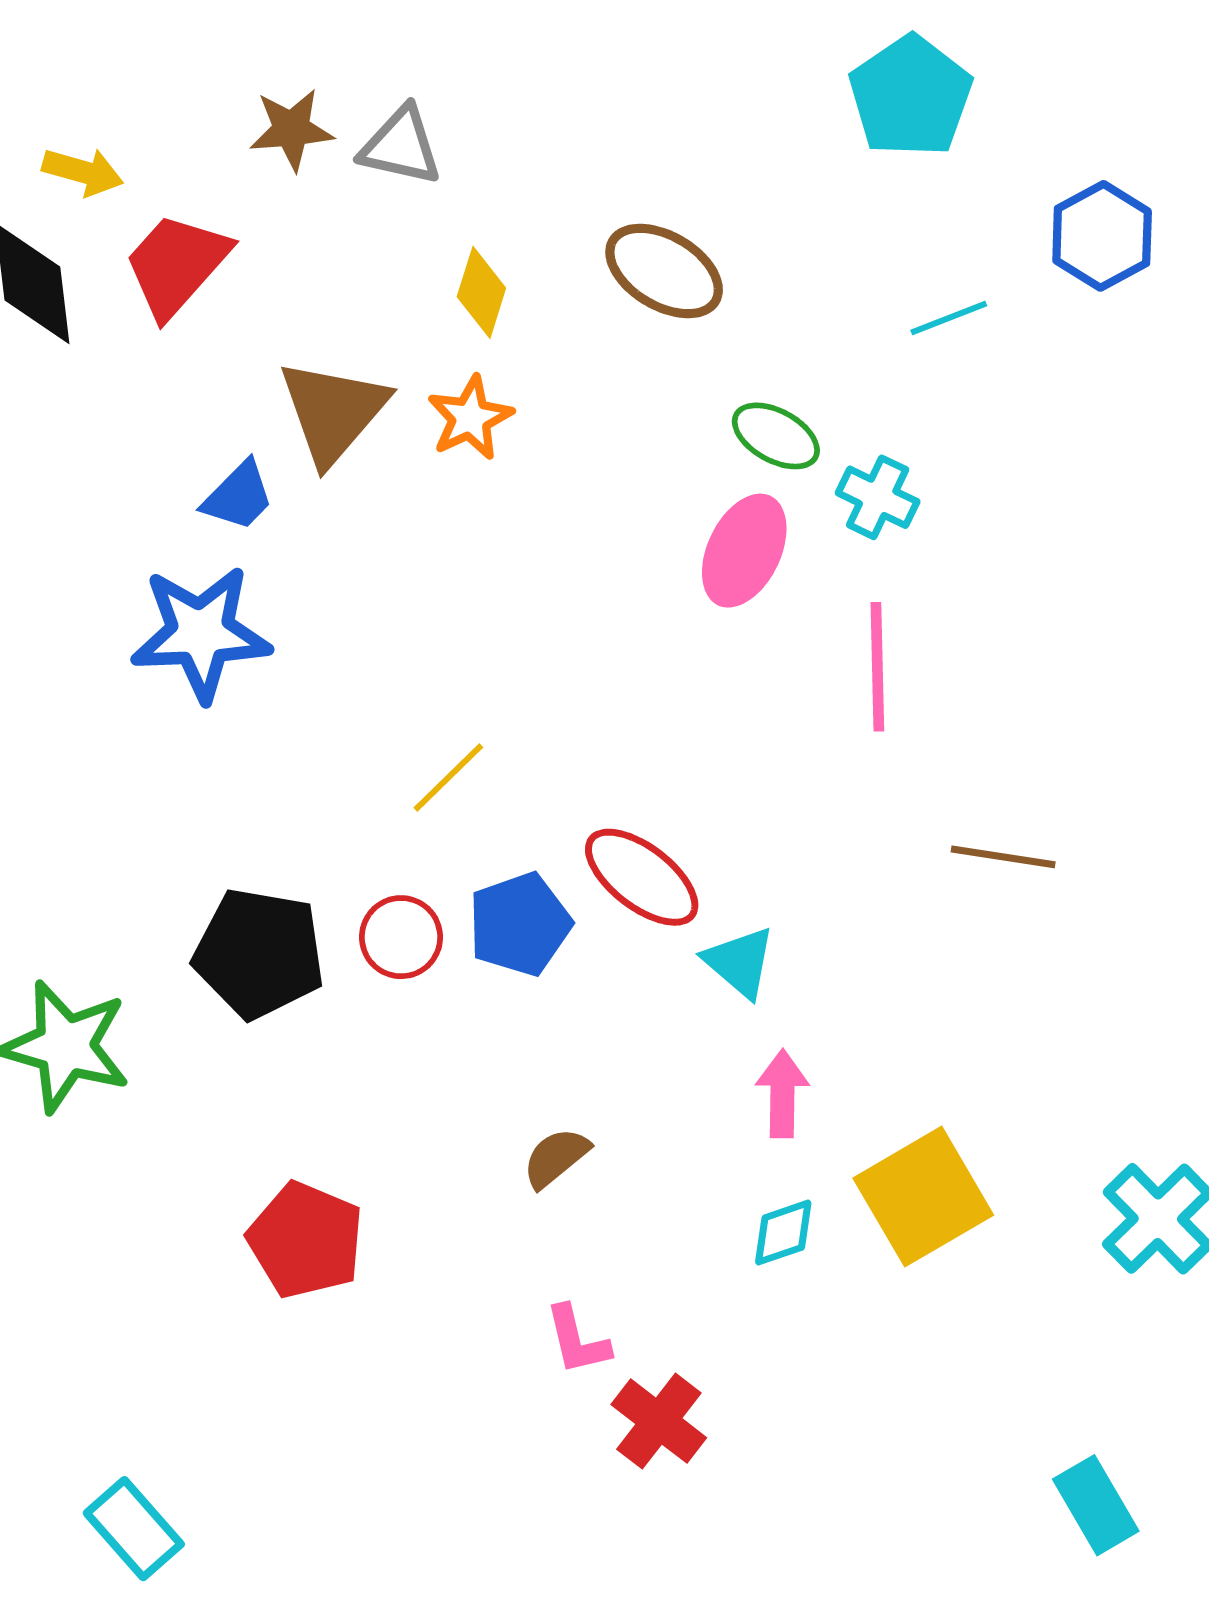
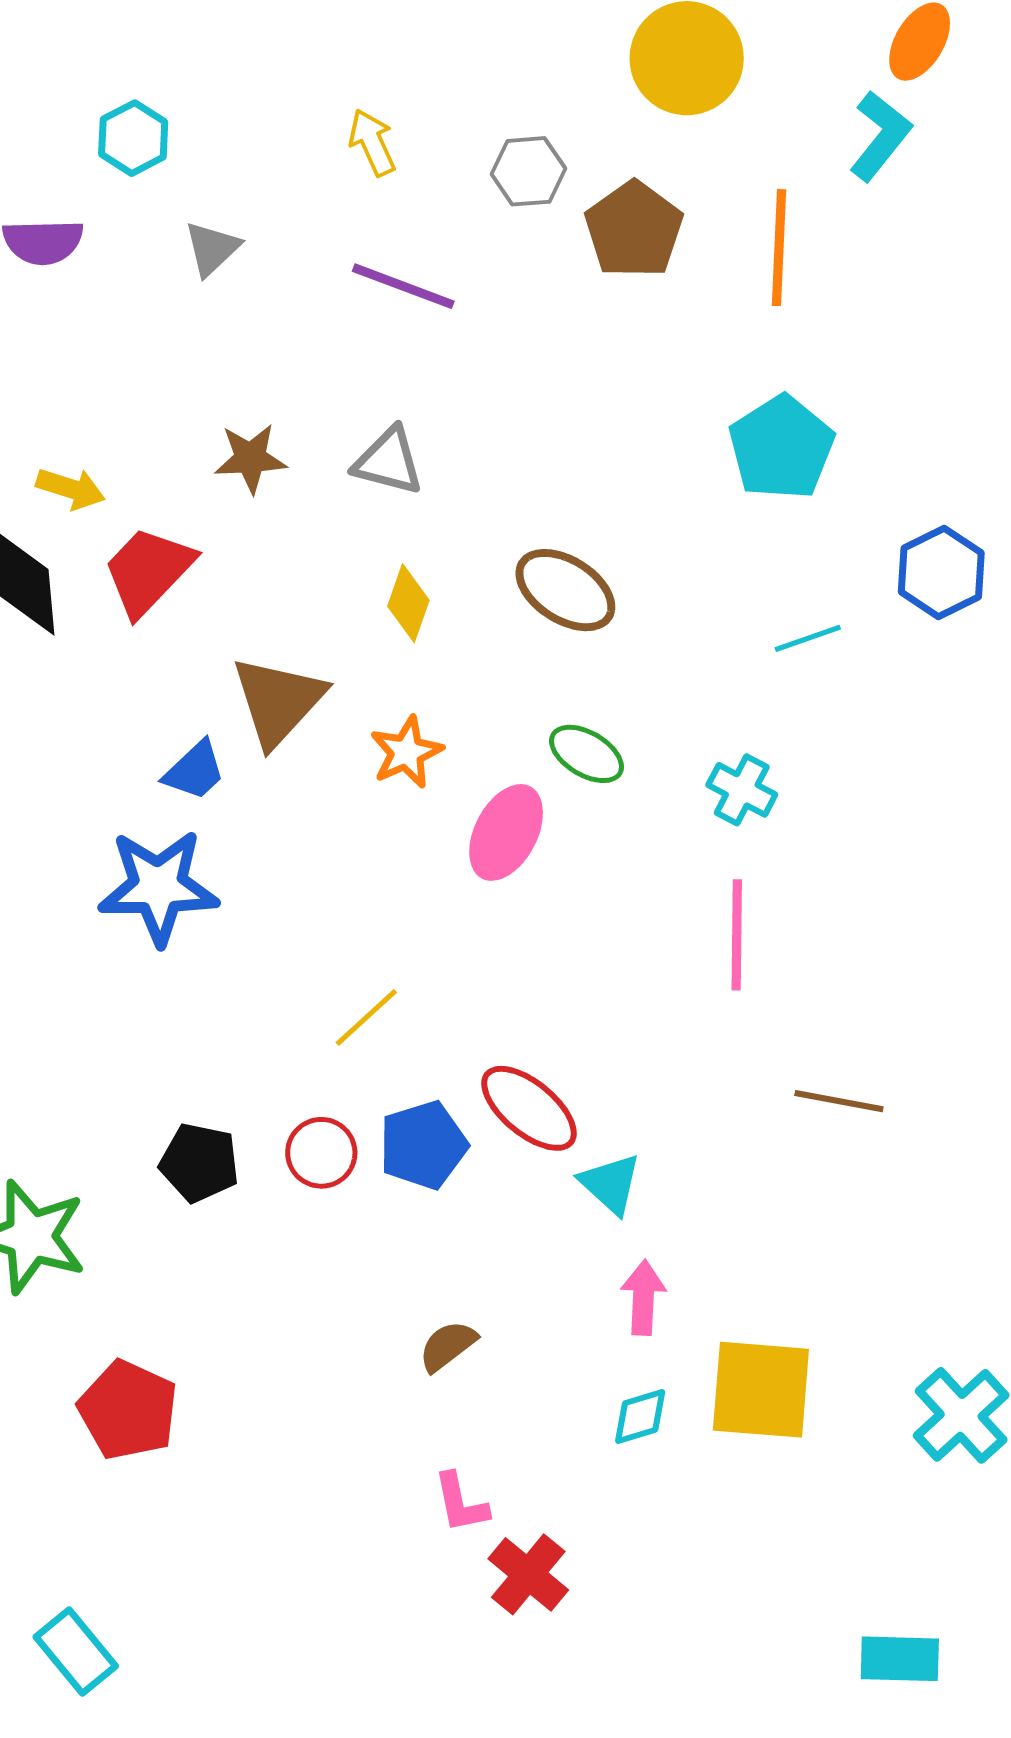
gray triangle: (401, 146) -> (388, 461), moved
orange star: (470, 418) -> (407, 752), moved
green ellipse: (776, 436) -> (587, 754), moved
pink ellipse: (744, 551) -> (506, 832), moved
black pentagon: (259, 953) -> (199, 1163), size x0.7
yellow square: (923, 1197) -> (761, 1390), turned 33
red pentagon: (306, 1240) -> (128, 1410), moved
cyan rectangle: (1096, 1505) -> (900, 1659), turned -60

